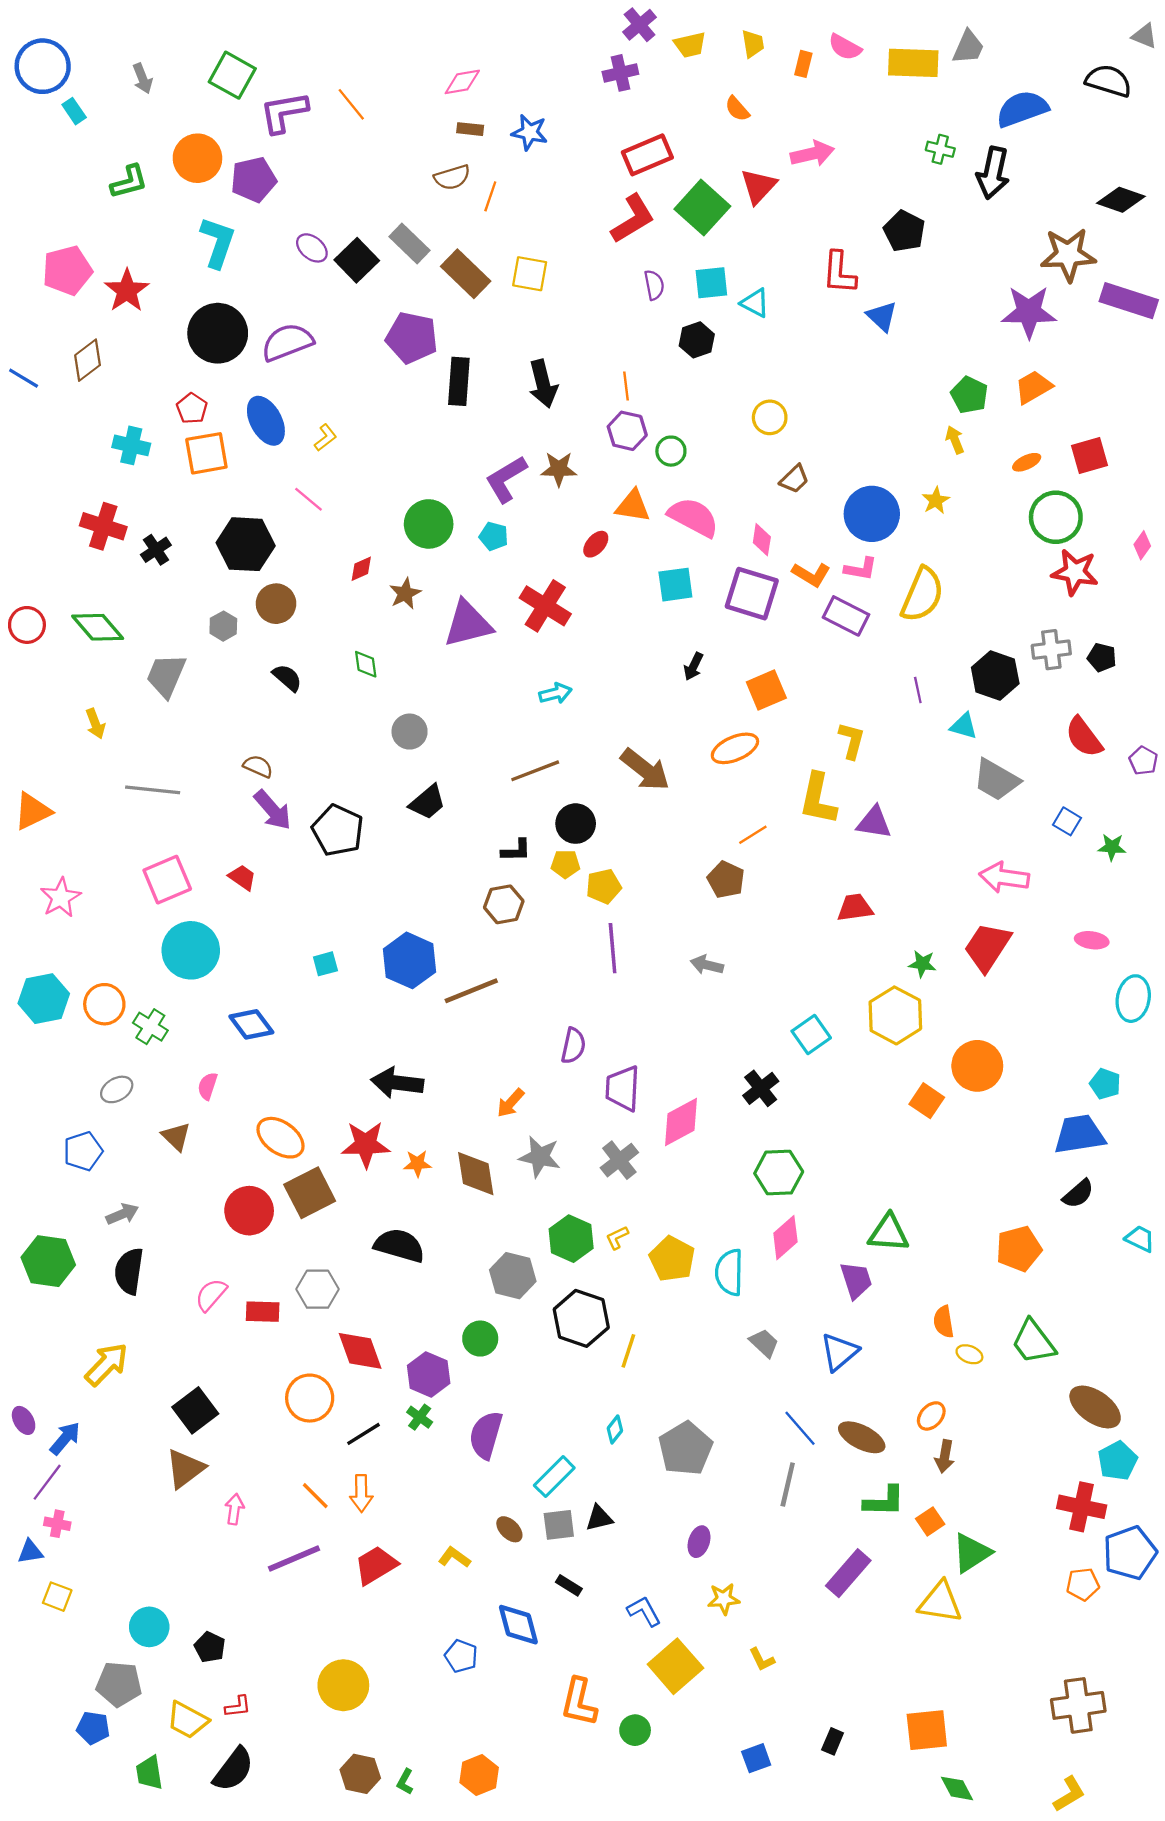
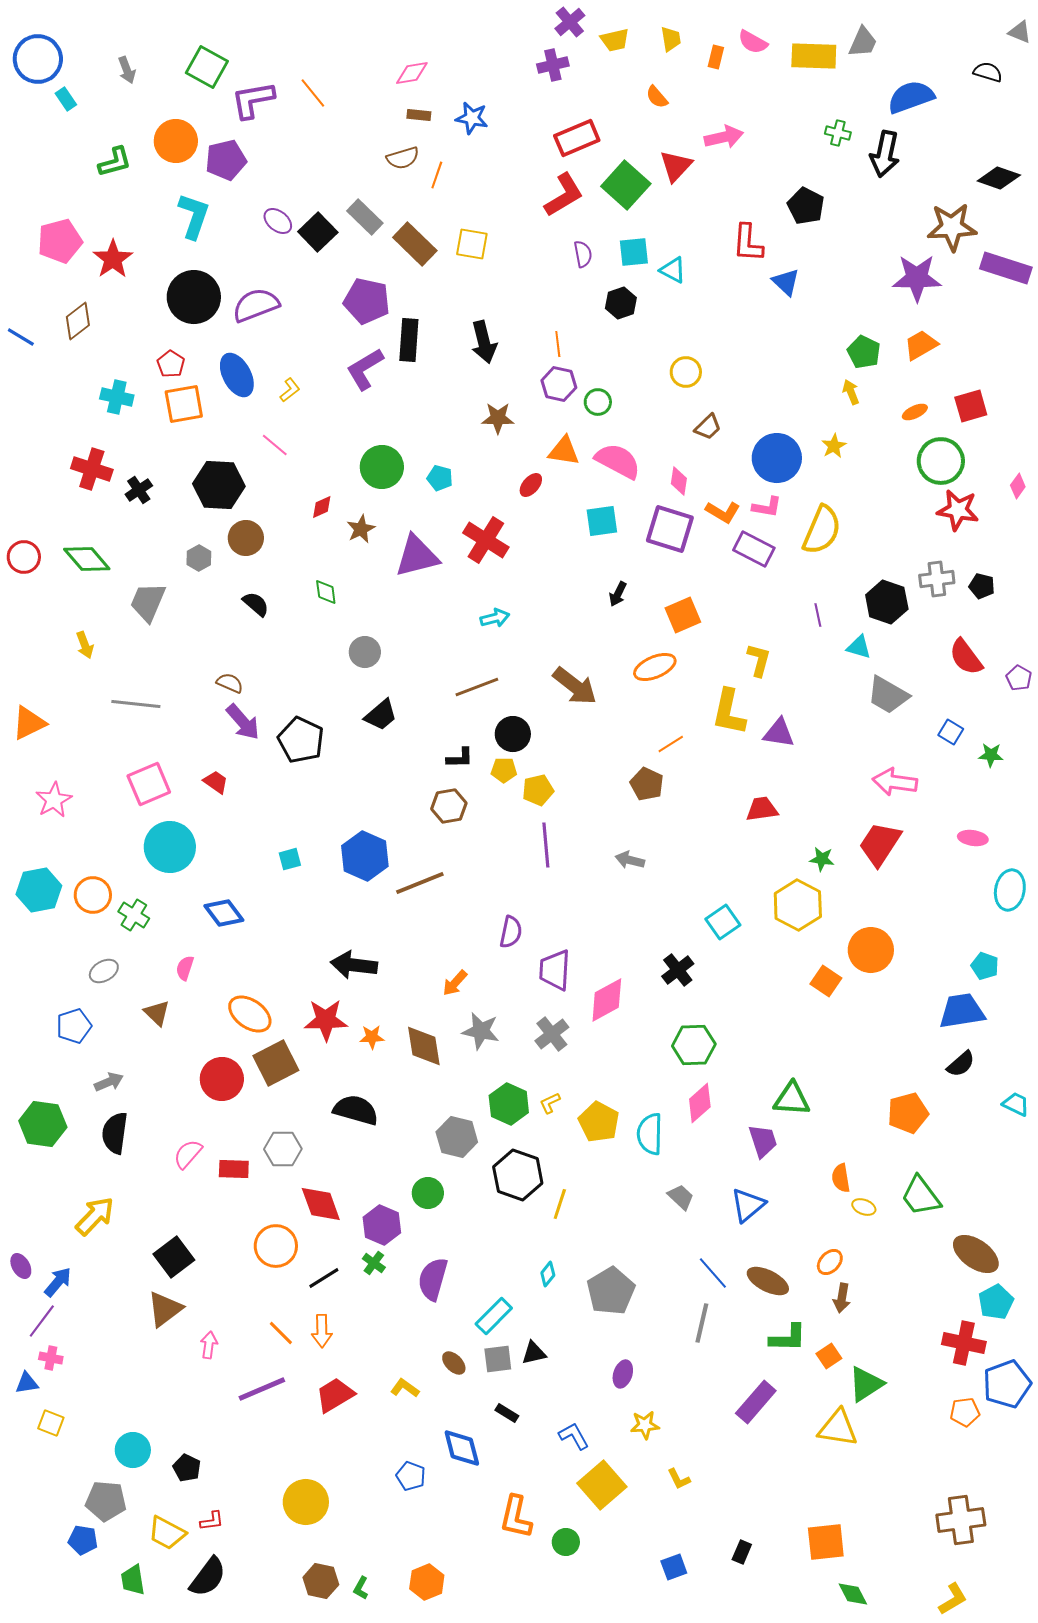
black semicircle: (1109, 81) -> (988, 72), size x0.7
purple L-shape: (506, 479) -> (365, 369), moved

